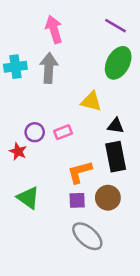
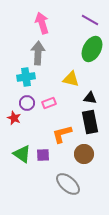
cyan cross: (15, 67) -> (26, 77), moved
purple square: (77, 200) -> (43, 155), moved

